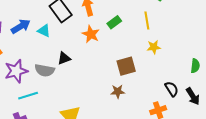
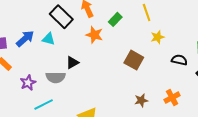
brown square: (126, 66) -> (134, 60), turned -36
purple star: (16, 71) -> (28, 83), size x0.7
black semicircle: (172, 89) -> (179, 60), moved, turned -35
brown star: (118, 91) -> (141, 100), moved

